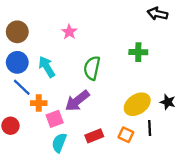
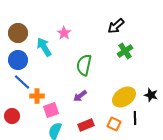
black arrow: (158, 14) -> (116, 26), moved, turned -54
green cross: (138, 52) -> (125, 51), turned -35
cyan arrow: (47, 67) -> (44, 47), moved
purple arrow: (77, 101) -> (80, 96), moved, size x0.6

